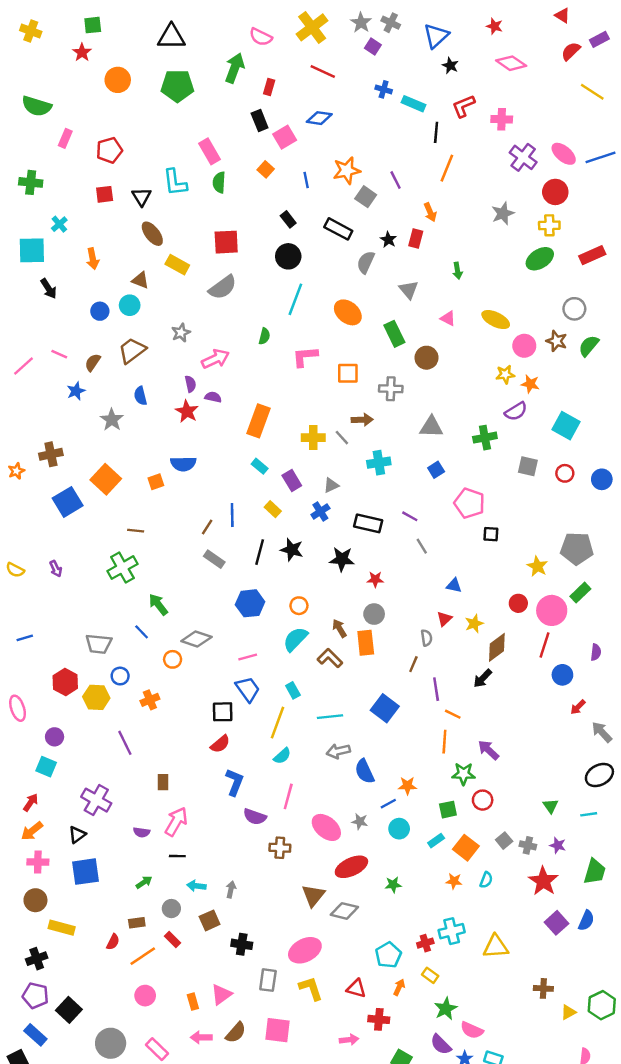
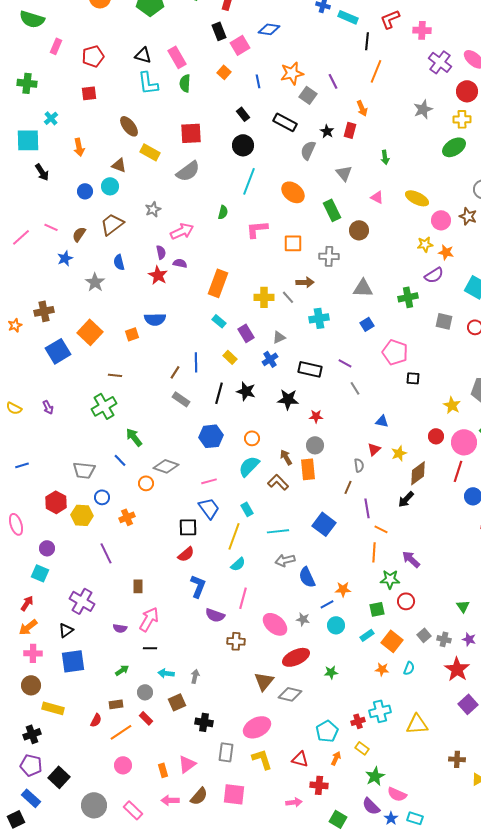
black triangle: (142, 197) -> (143, 55), moved, turned -42

